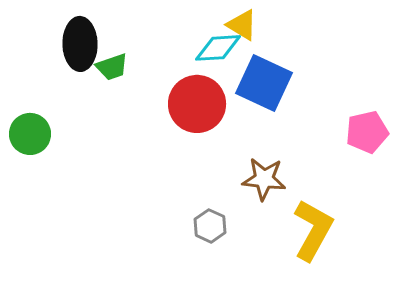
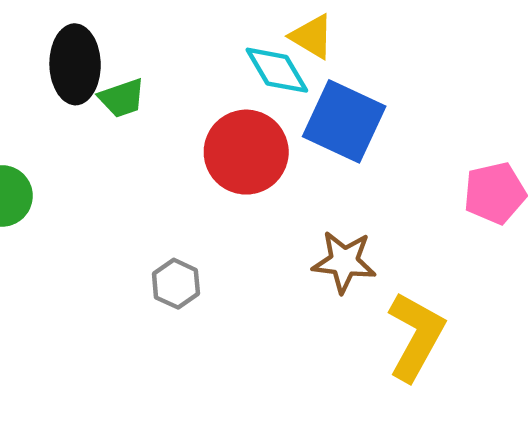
cyan diamond: (218, 48) -> (277, 70), turned 63
gray hexagon: (210, 226) -> (176, 284), moved

